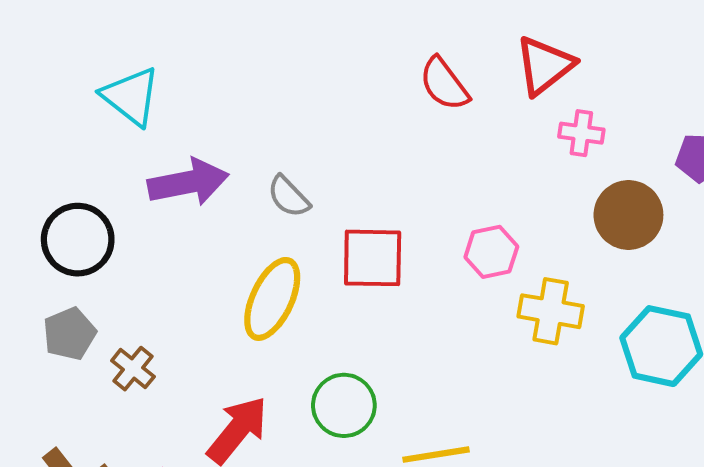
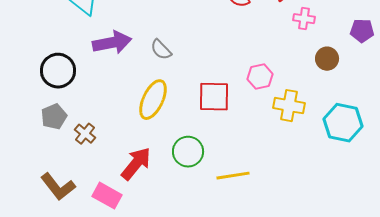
brown circle: (628, 215) -> (327, 59), size x0.7
red square: (373, 258) -> (214, 97), moved

